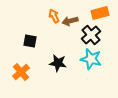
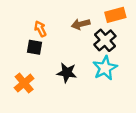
orange arrow: (54, 16) -> (40, 29), moved
cyan star: (91, 59) -> (105, 68), turned 30

